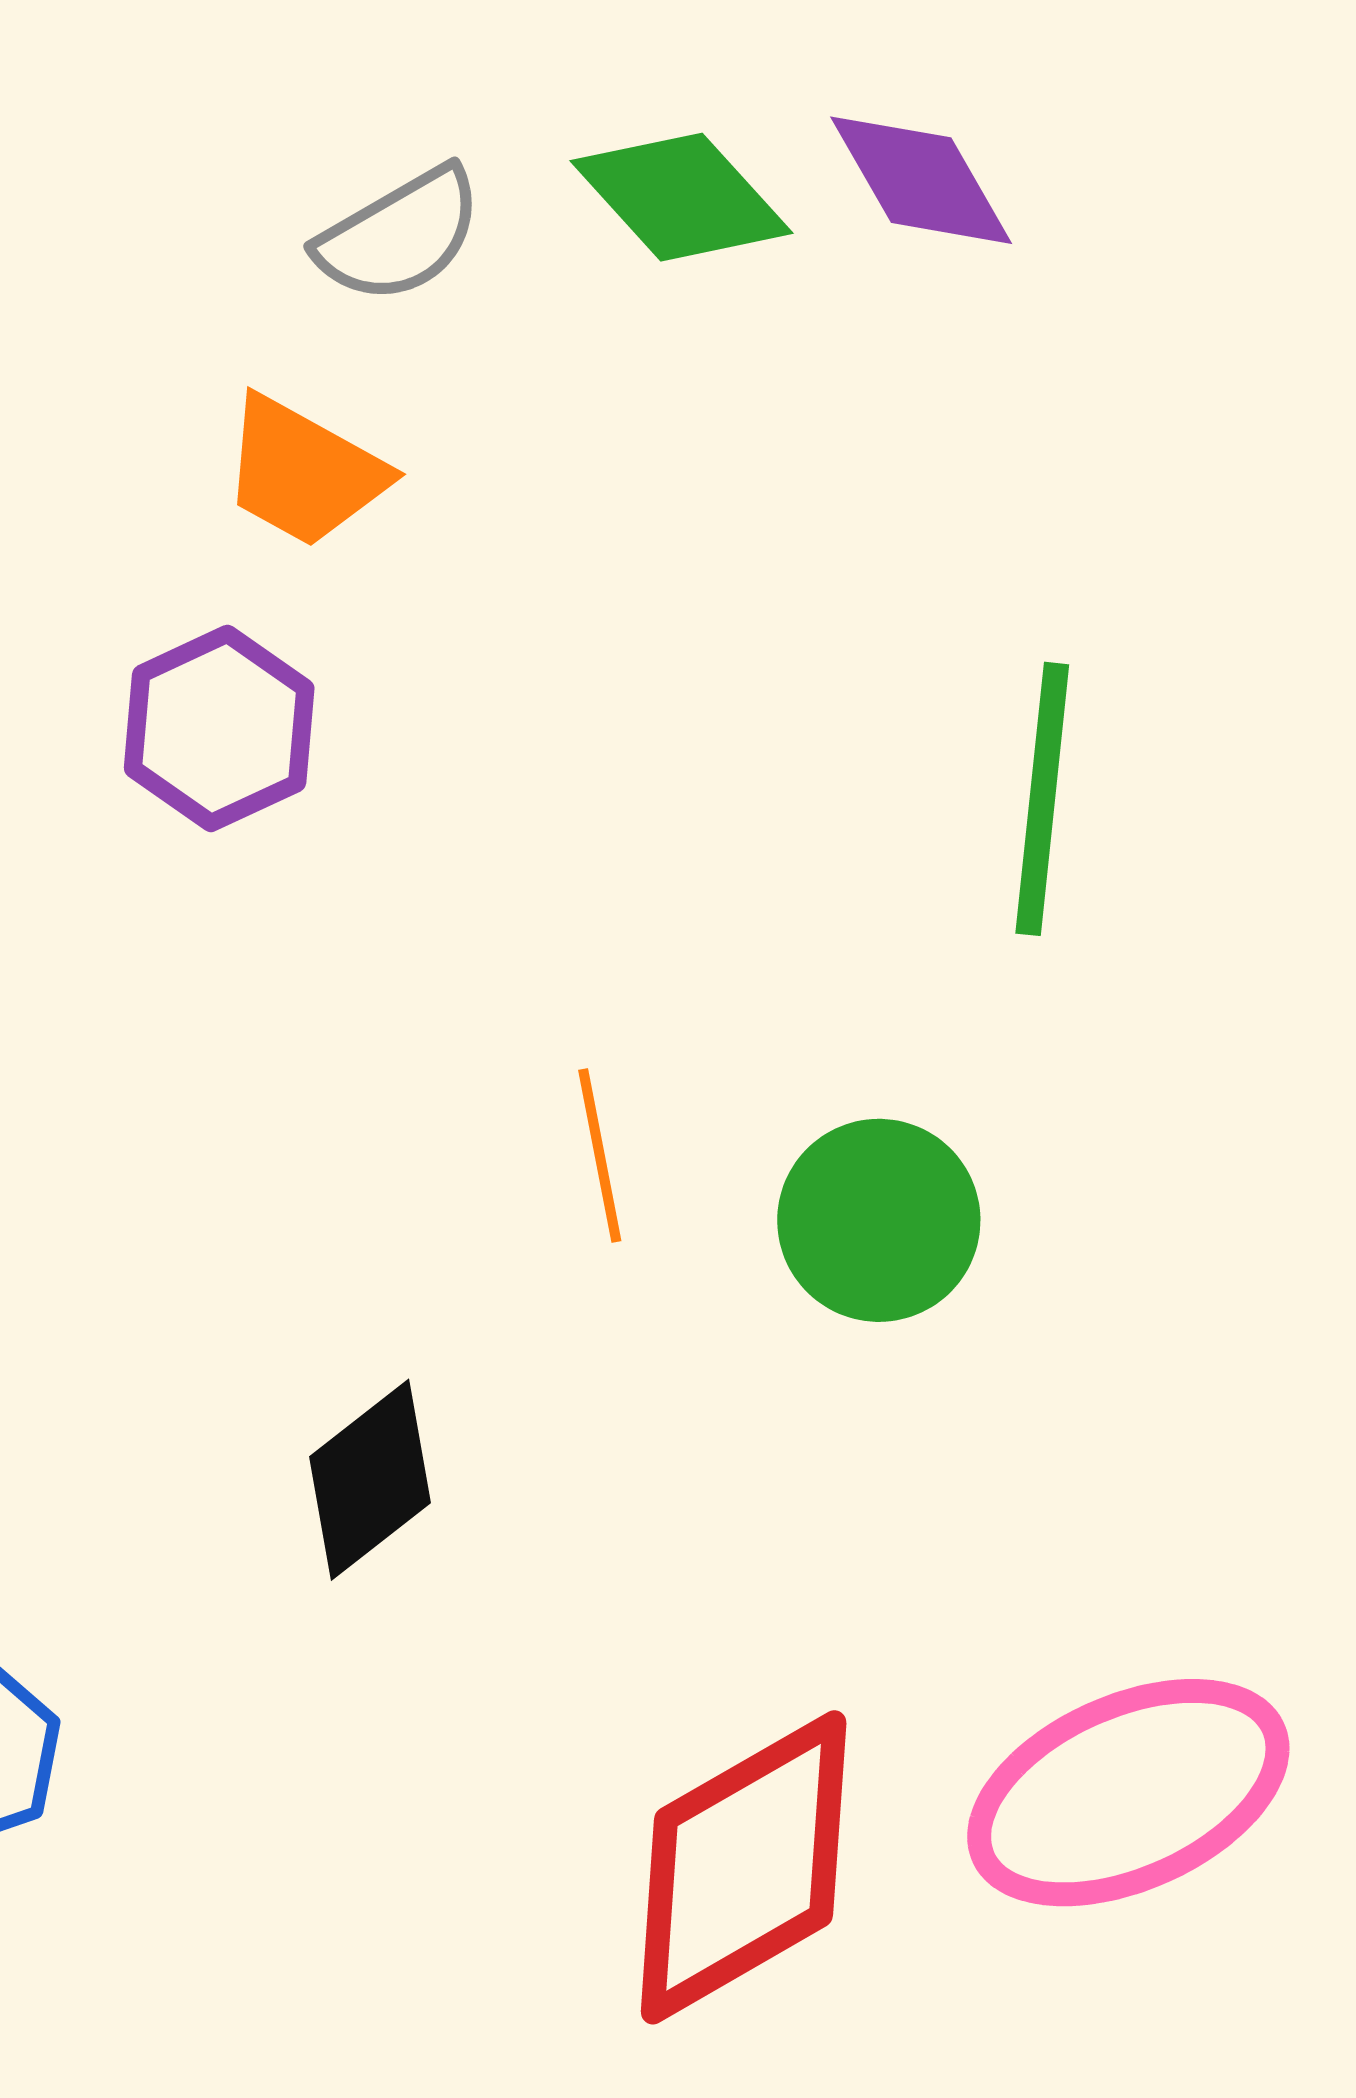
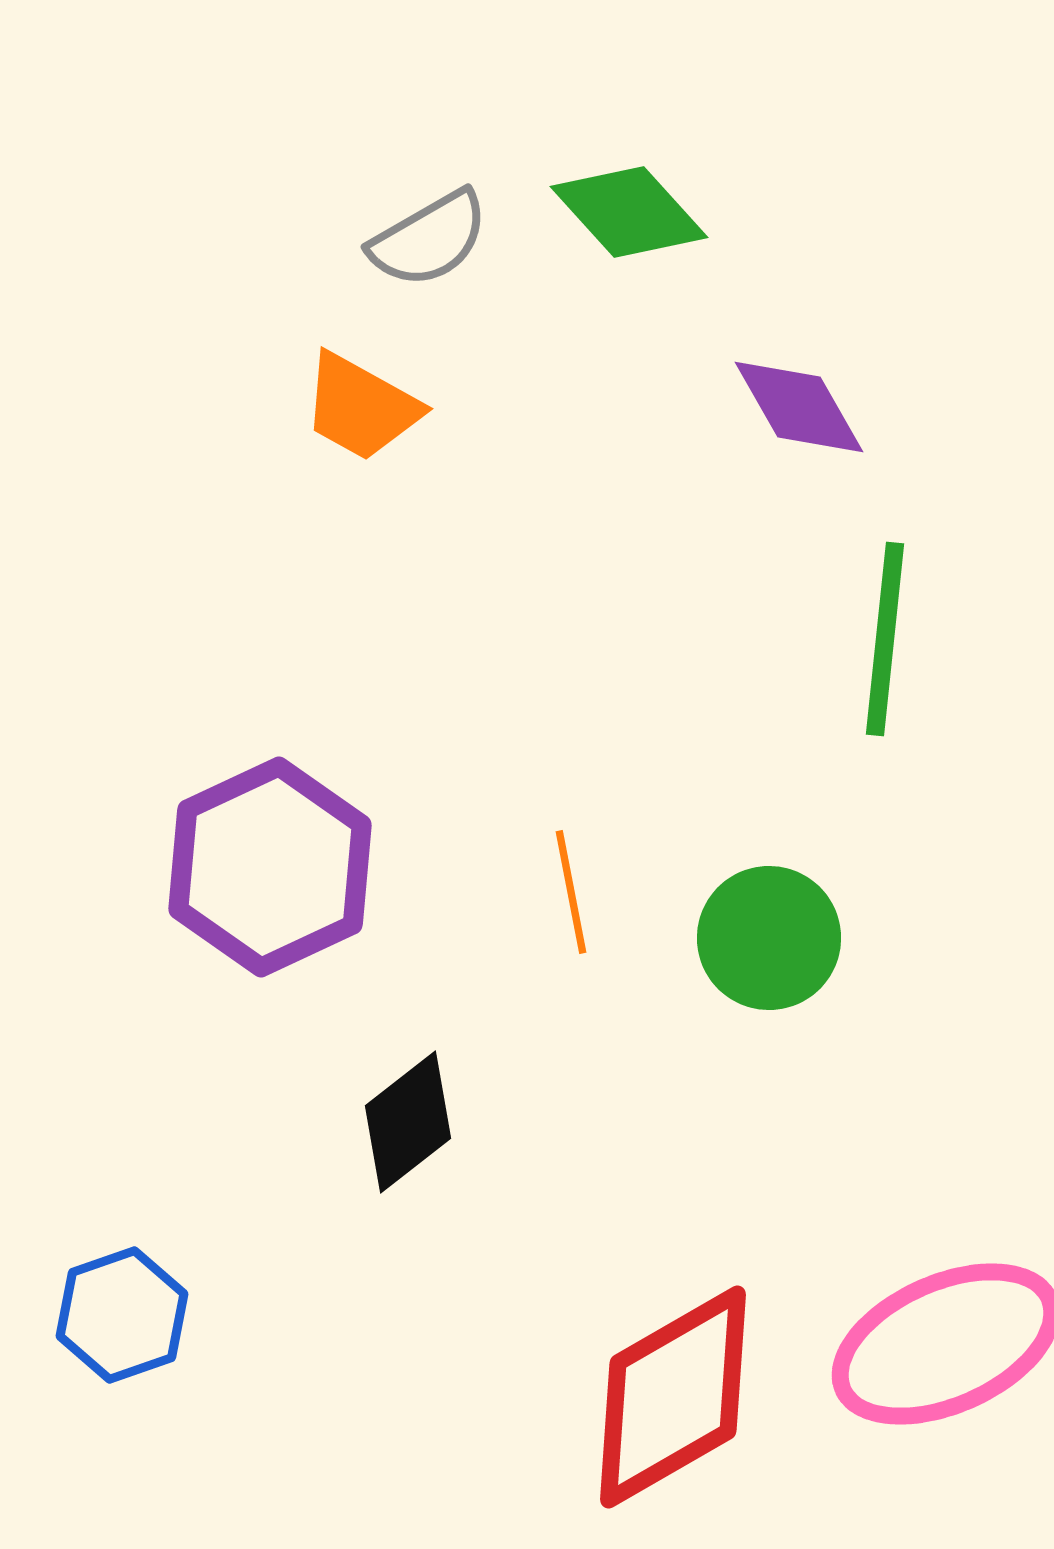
purple diamond: (921, 180) -> (799, 407), moved
purple hexagon: (219, 728) -> (270, 867), moved, size x1.5

